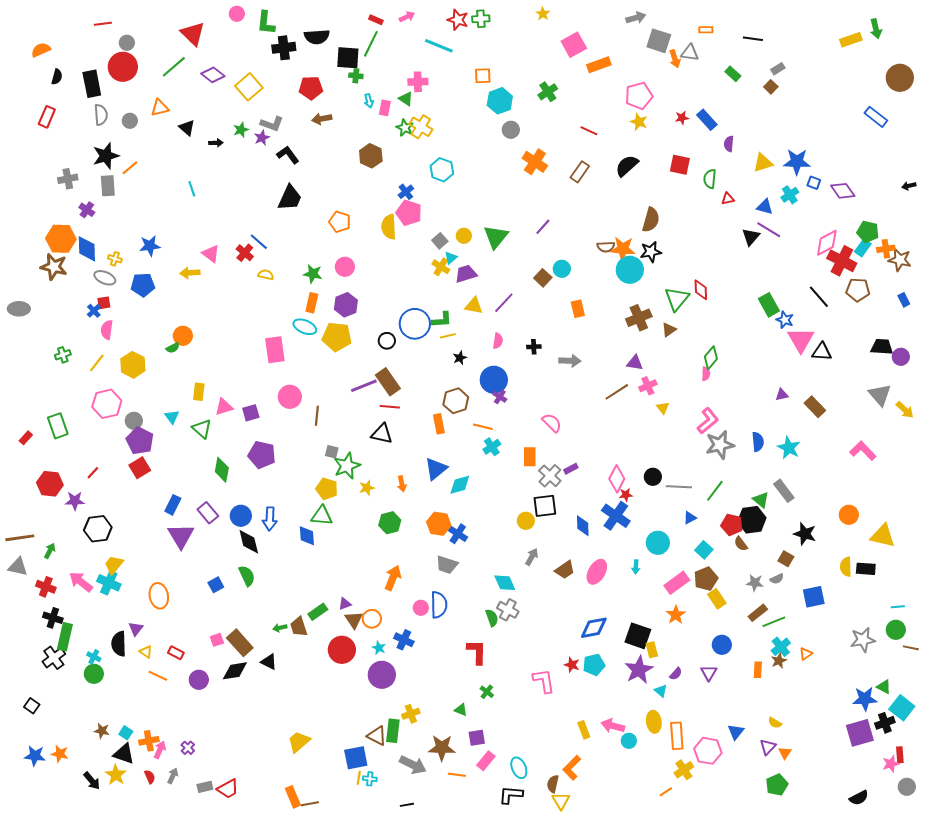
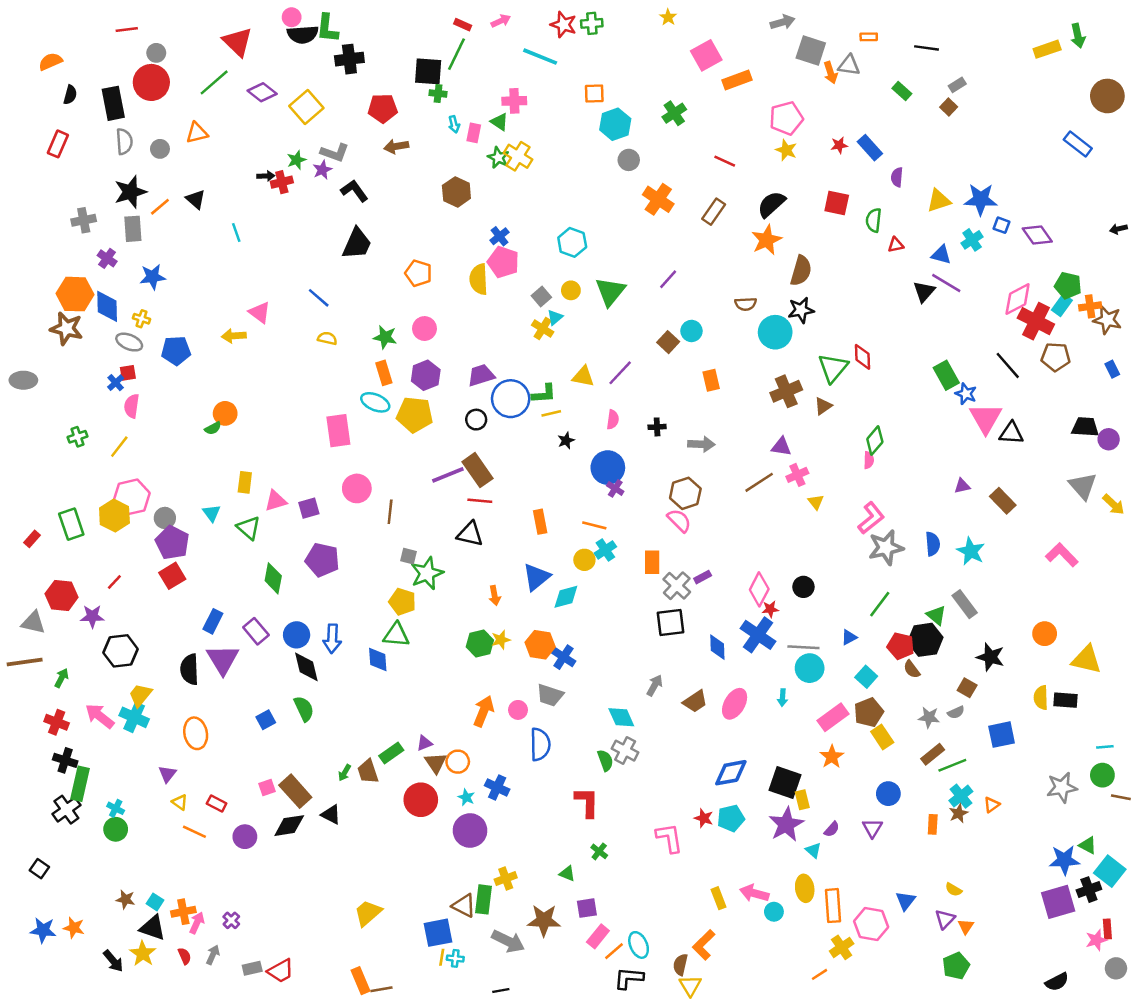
black semicircle: (317, 37) -> (303, 34), moved
black triangle: (187, 128) -> (196, 199), moved
cyan hexagon: (442, 170) -> (572, 242), moved
blue star: (150, 246) -> (153, 277), moved
orange star: (623, 249) -> (767, 240), moved, turned -30
red cross: (245, 253) -> (282, 182), moved, turned 36
purple trapezoid: (466, 274) -> (481, 375), moved
orange rectangle: (312, 303) -> (384, 373), turned -30
yellow hexagon: (133, 365) -> (114, 516), moved
brown hexagon: (456, 401) -> (685, 493), moved
gray line: (679, 487) -> (803, 647), moved
yellow star: (367, 488) -> (501, 640), moved
yellow circle: (526, 521) -> (584, 560), moved
gray triangle: (18, 567) -> (33, 623), moved
pink circle: (421, 608) -> (518, 710), moved
green arrow: (280, 628) -> (345, 773), turned -48
black semicircle: (119, 644) -> (189, 669), moved
orange line: (457, 775) -> (614, 951), moved, turned -48

